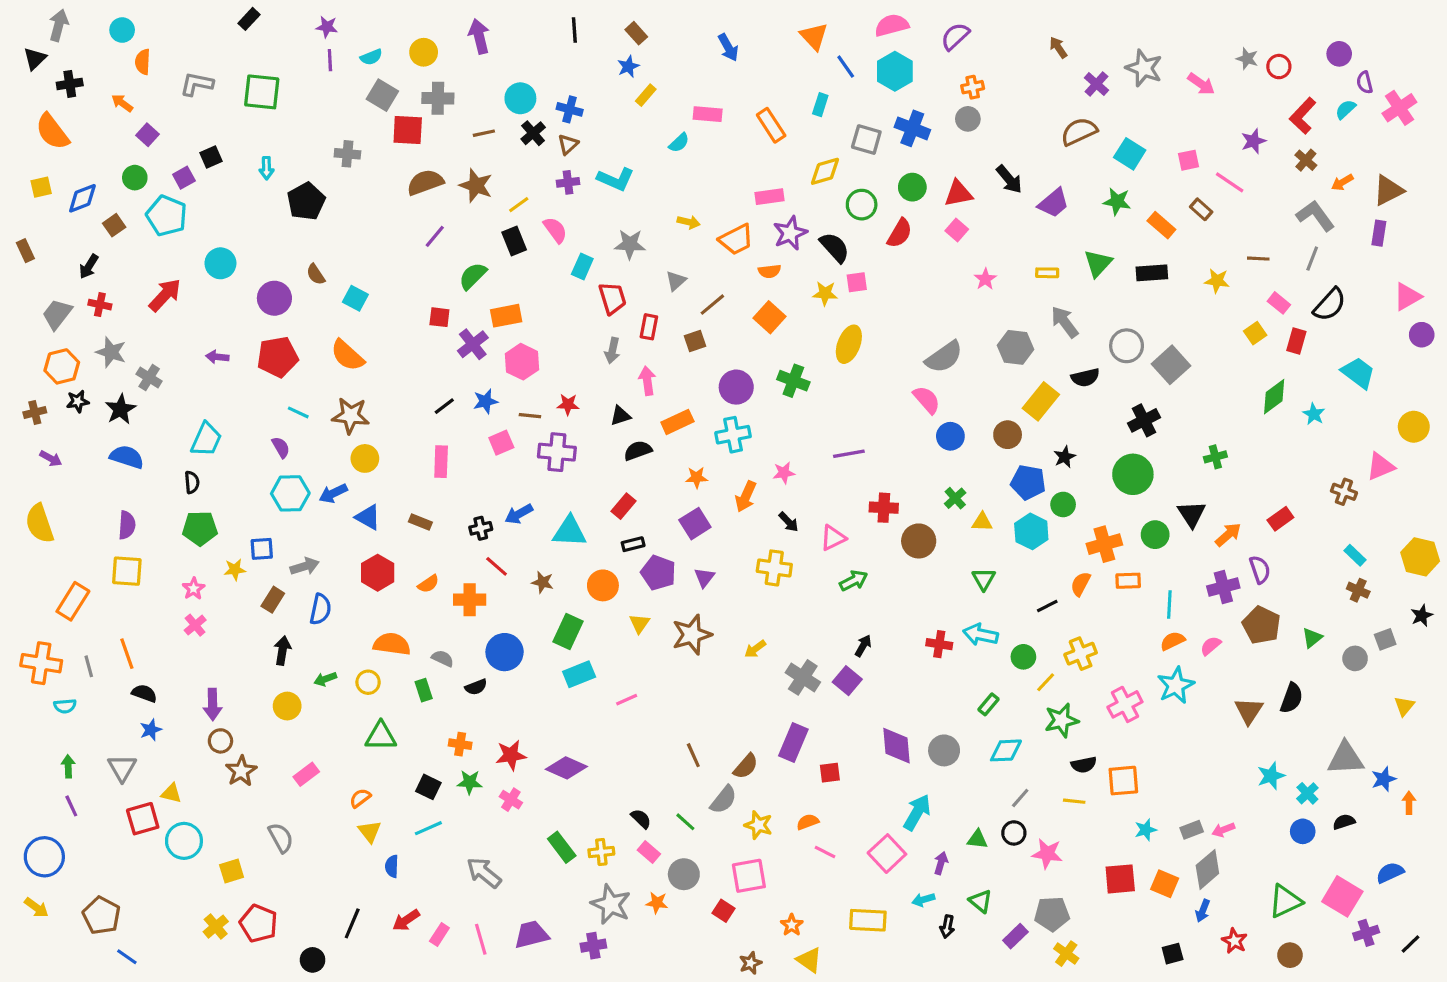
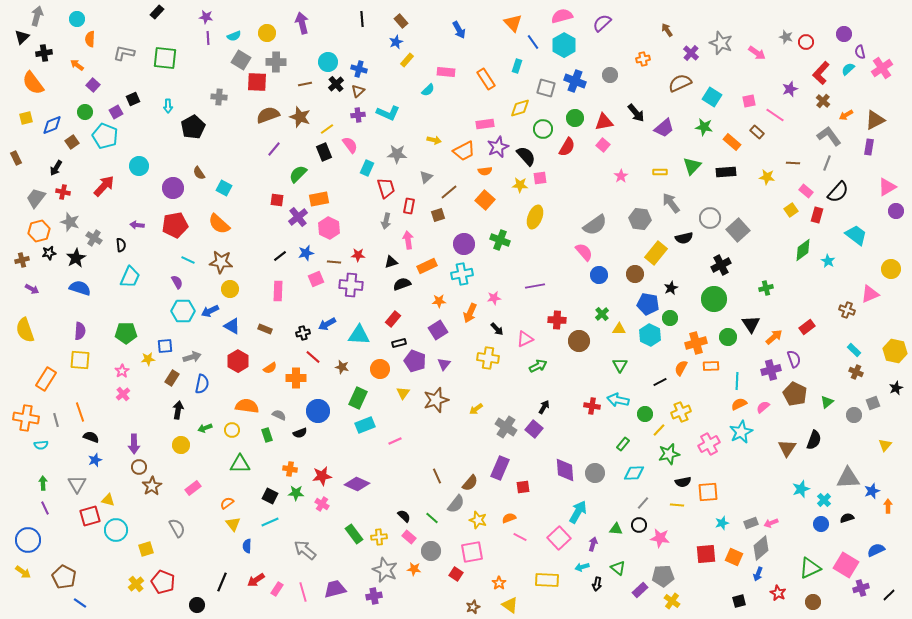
orange cross: (973, 87) -> (643, 59), moved
black semicircle: (192, 482) -> (121, 245), moved

